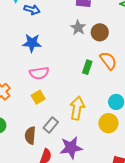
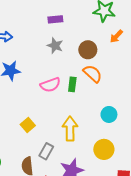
brown circle: (100, 32) -> (88, 50), moved
pink semicircle: (39, 73) -> (50, 85), moved
yellow circle: (108, 123) -> (104, 149), moved

